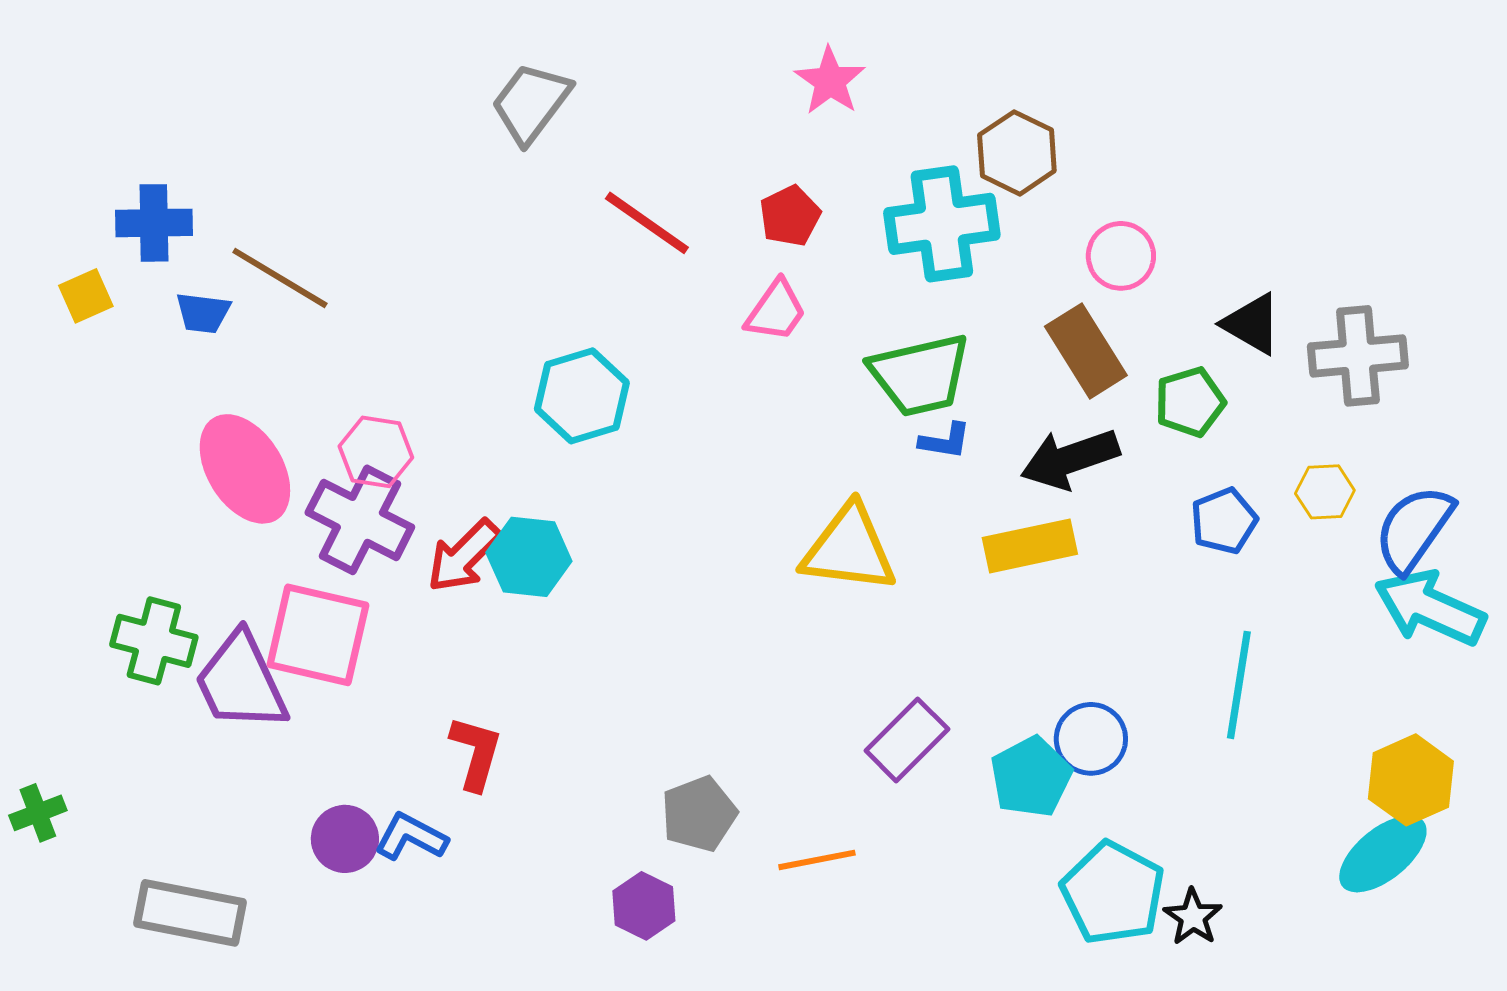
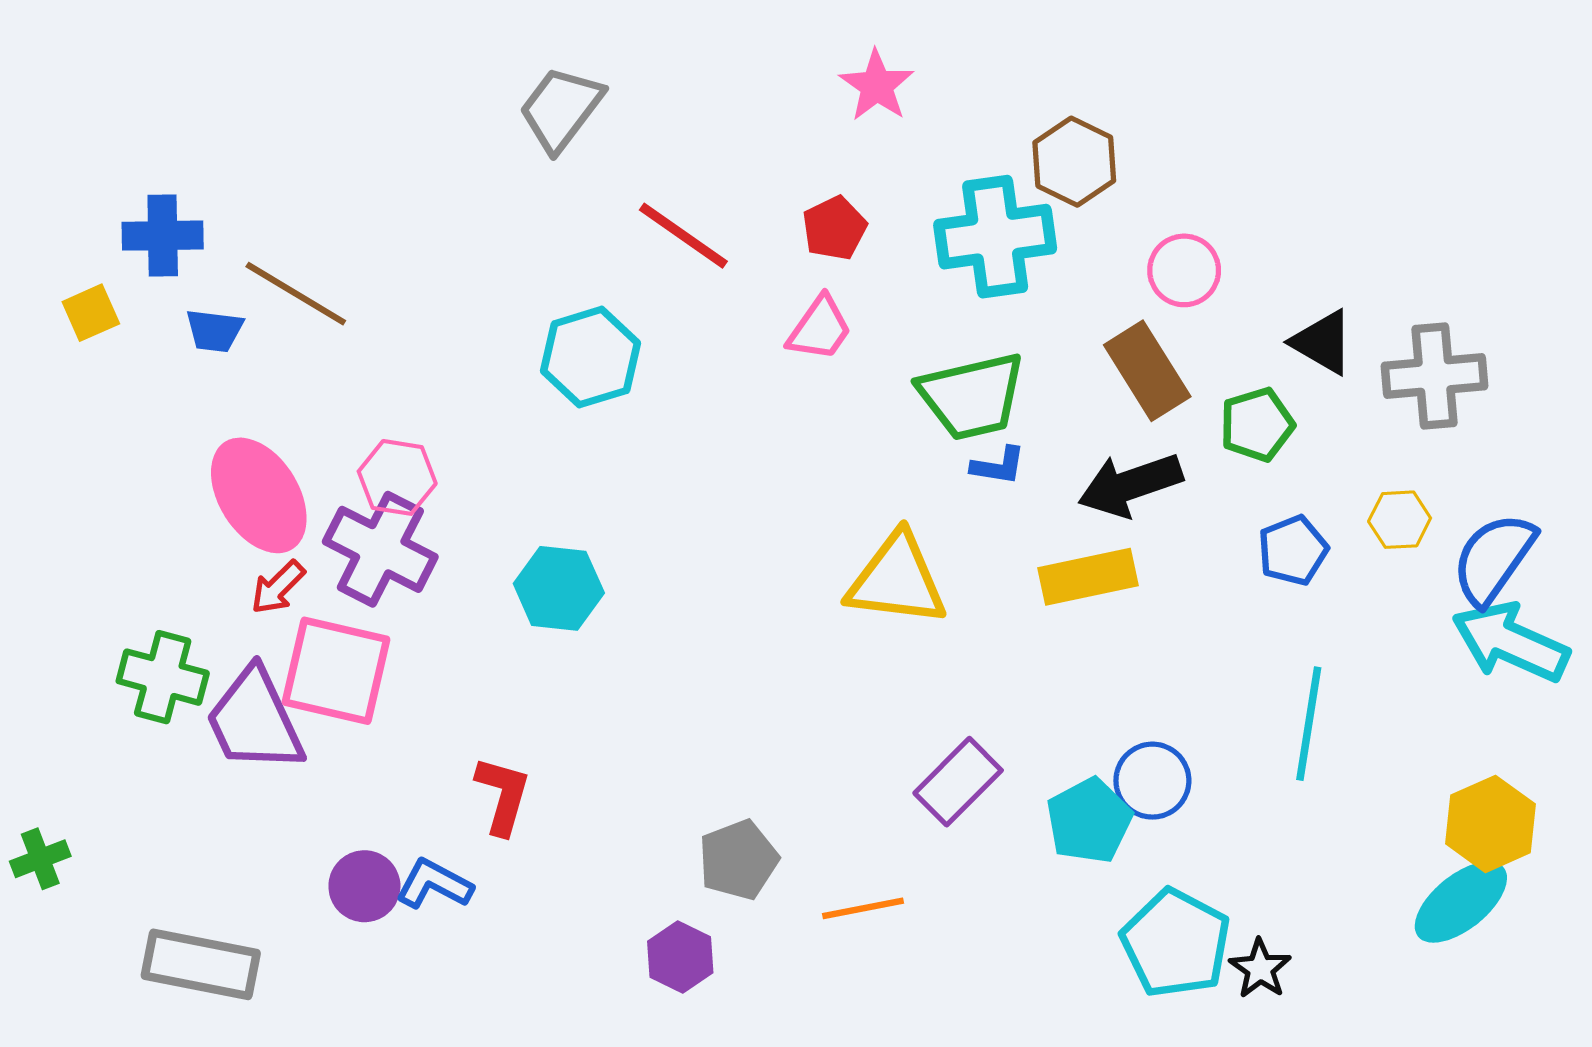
cyan hexagon: (582, 396) -> (590, 357), moved
red arrow: (464, 556) -> (278, 587), moved, size x0.7

